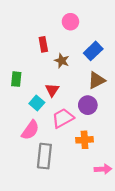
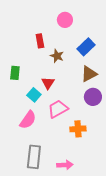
purple circle: (88, 105) -> (93, 97), moved
gray rectangle: (44, 156) -> (34, 157), moved
pink arrow: (103, 169) -> (65, 165), moved

